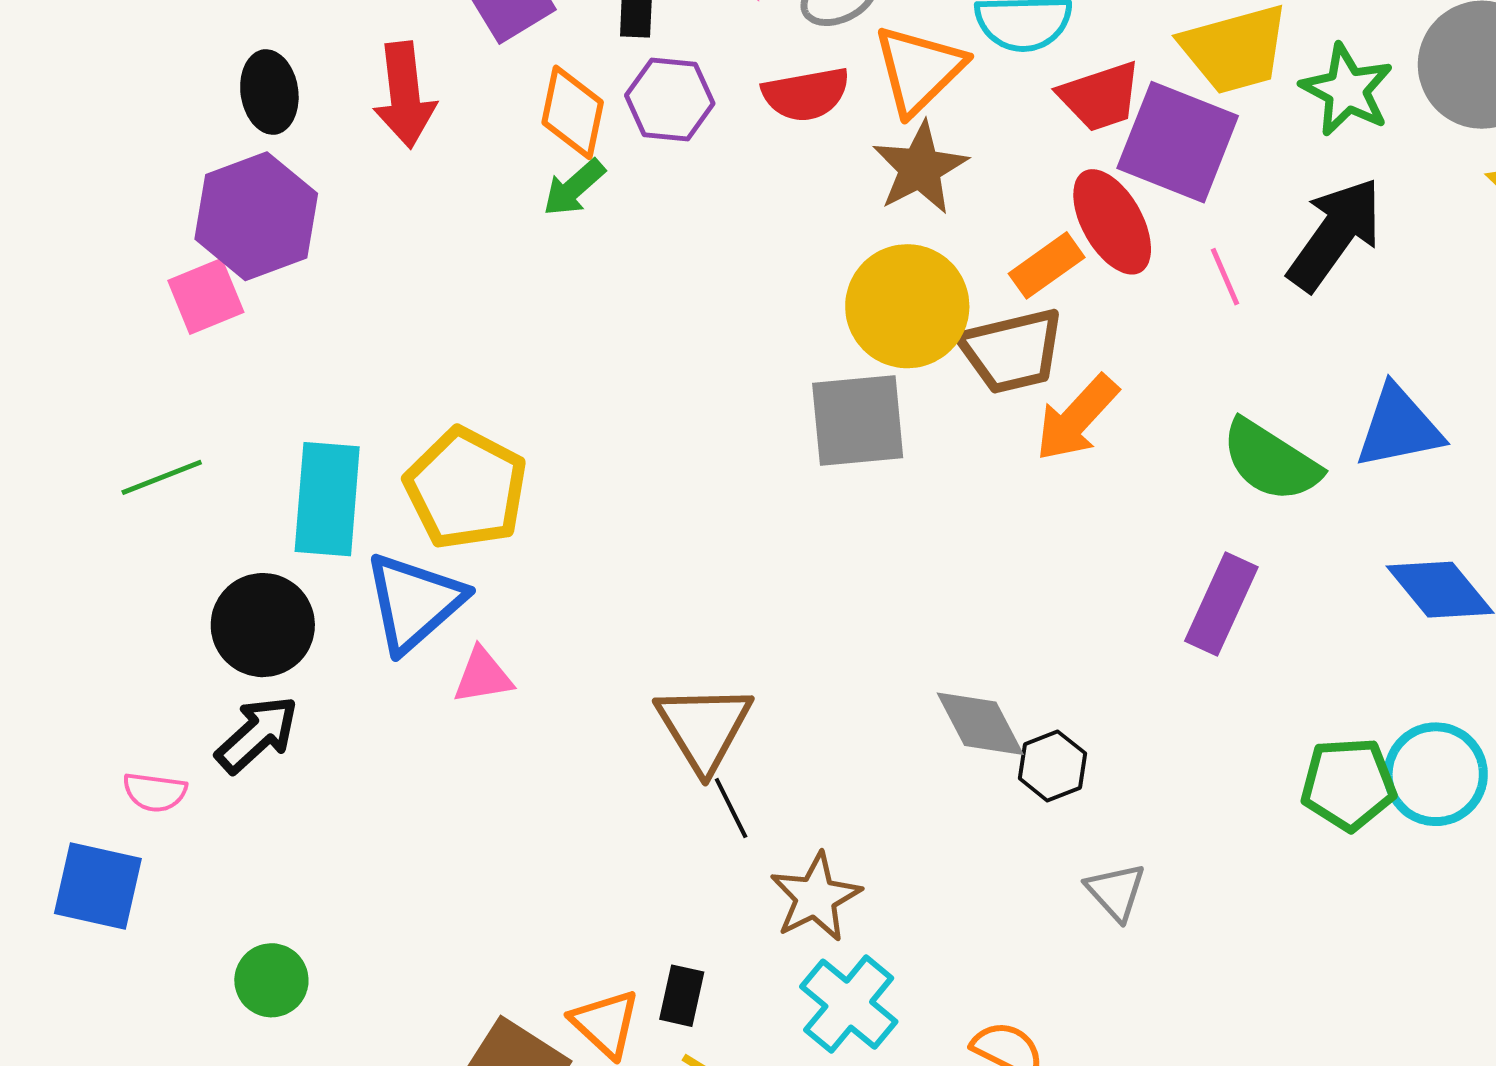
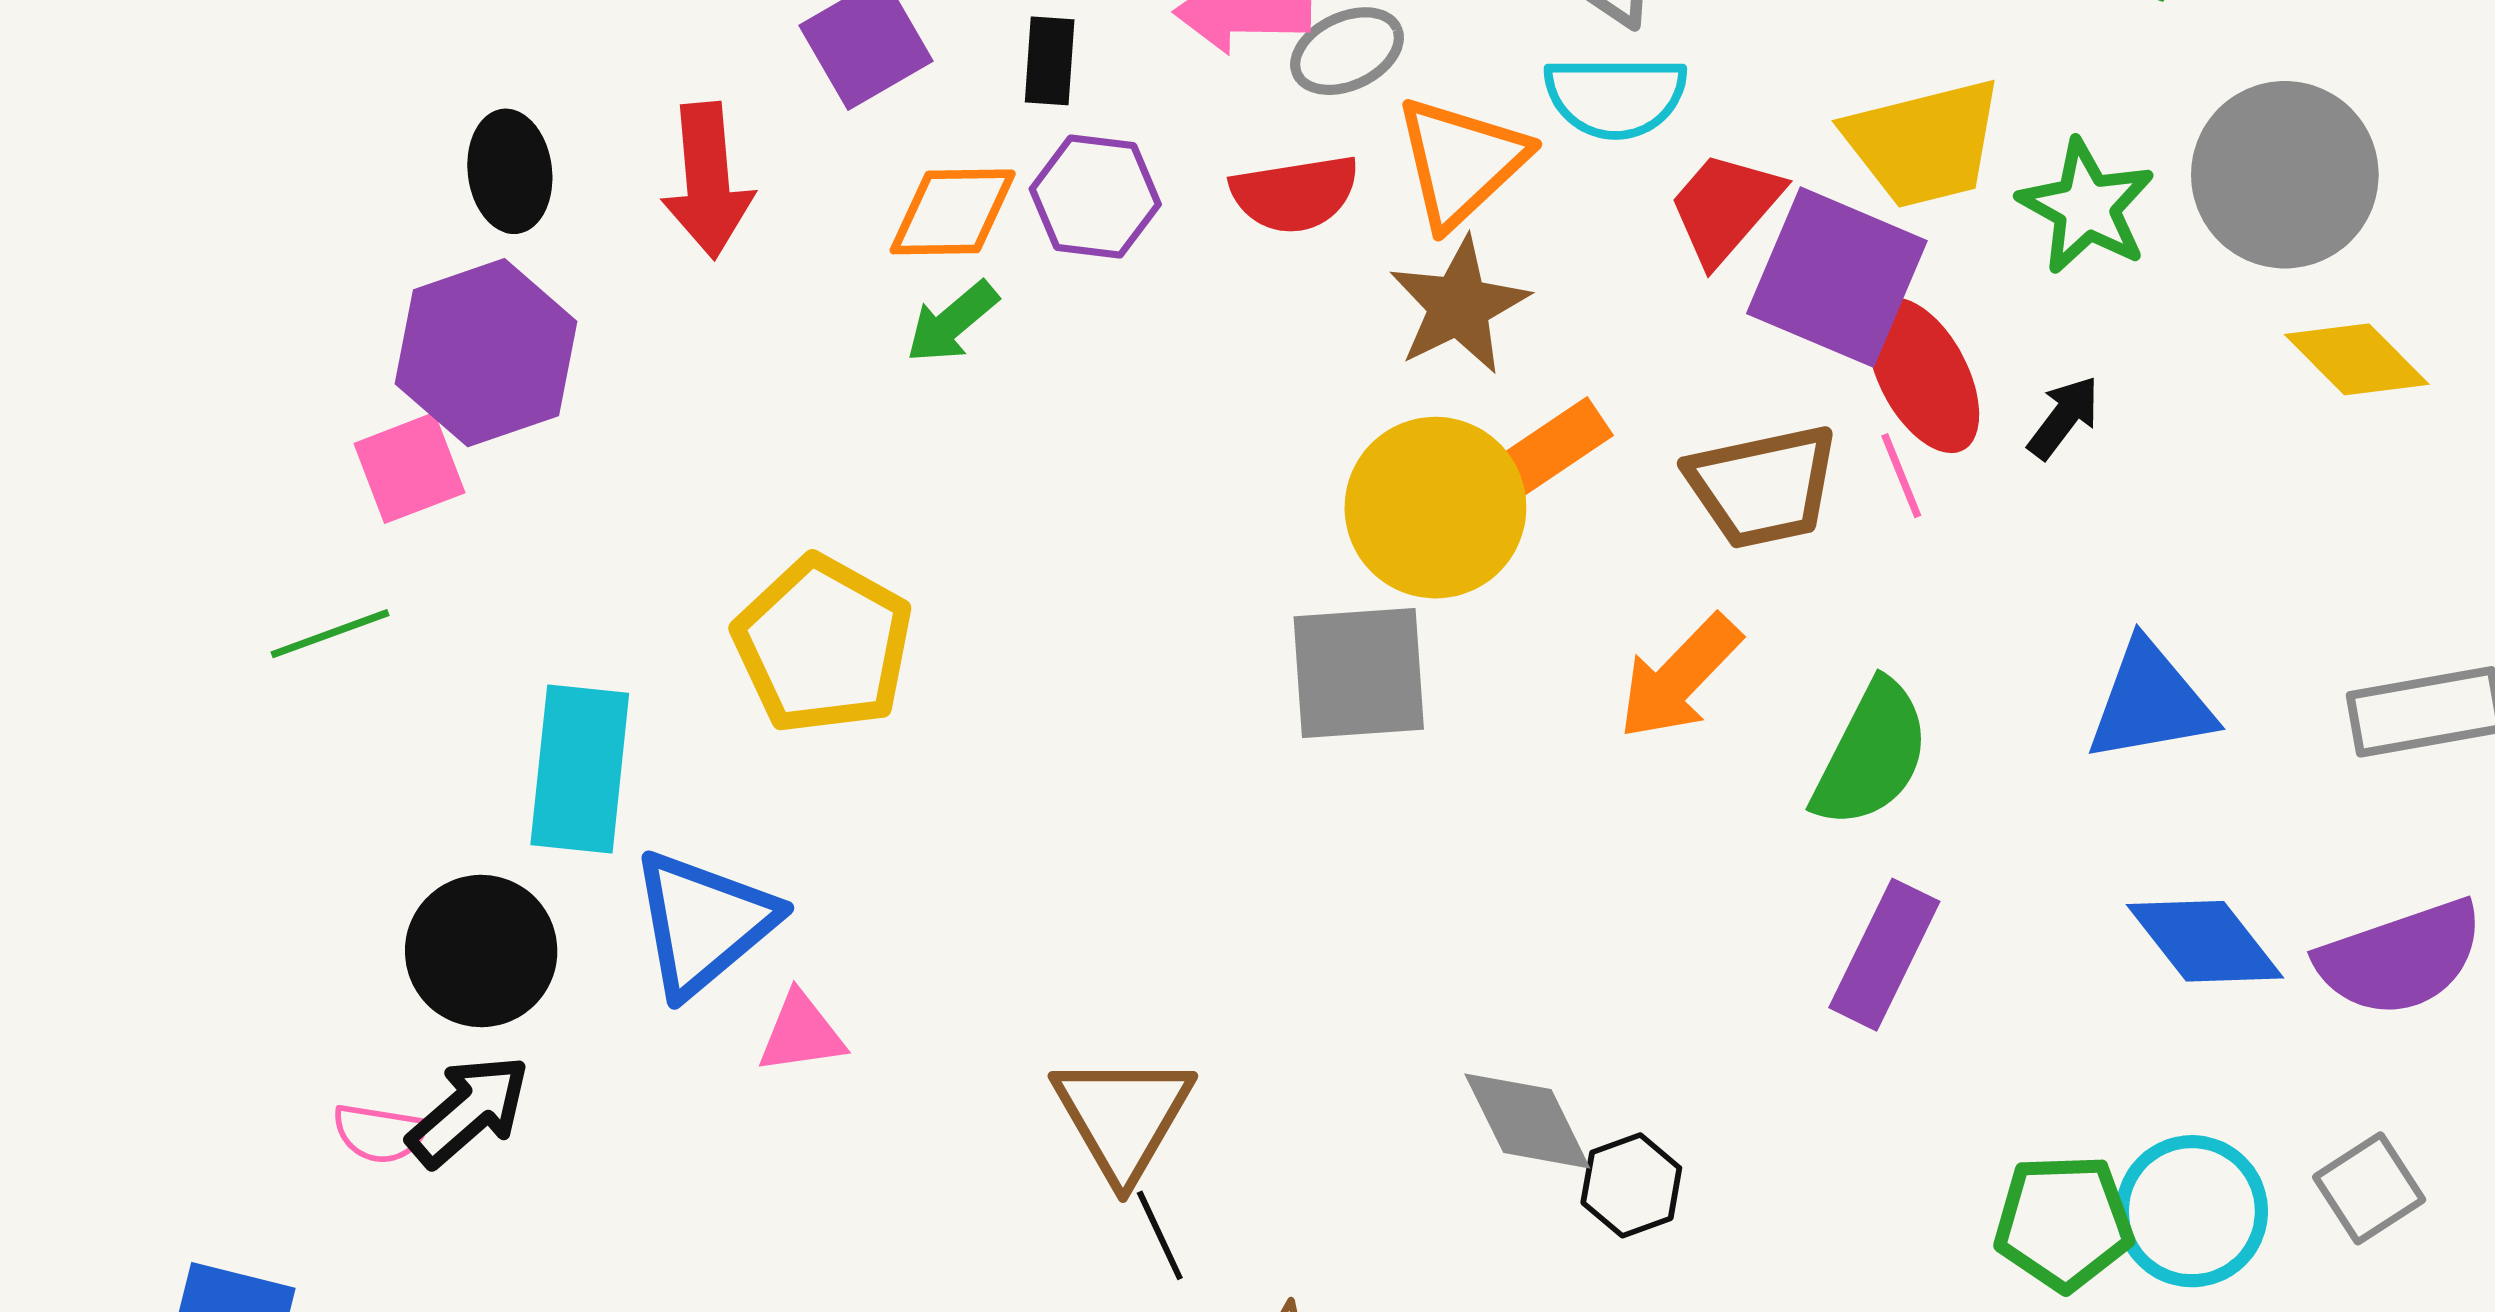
red trapezoid: (1100, 96) -> (1725, 208), turned 148
orange diamond: (573, 112) -> (953, 212), turned 76
red ellipse: (1112, 222) -> (1923, 375), moved
black arrow: (1335, 234) -> (2064, 417), size x0.5
orange rectangle: (1047, 265) -> (1556, 446), moved
brown trapezoid: (1012, 351) -> (1763, 486), moved
green semicircle: (1271, 461) -> (1871, 754), moved, turned -97
green line: (162, 477) -> (330, 634), moved
yellow pentagon: (466, 489) -> (823, 645), moved
pink semicircle: (155, 792) -> (380, 1133), moved

